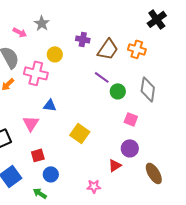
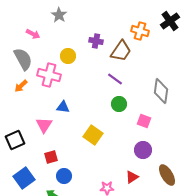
gray star: (42, 23) -> (59, 15), moved
orange cross: (137, 49) -> (140, 31), moved
green circle: (118, 91) -> (119, 104), moved
red triangle: (115, 165) -> (132, 177), moved

